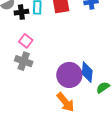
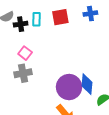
gray cross: (24, 61) -> (23, 73), turned -30

